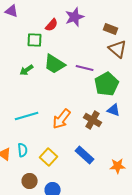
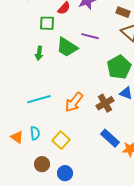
purple line: (85, 68) -> (90, 36), moved
green arrow: (27, 70) -> (39, 53), turned -48
brown cross: (93, 120) -> (105, 103), turned 30
blue rectangle: (85, 155) -> (110, 138), moved

